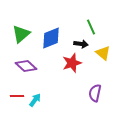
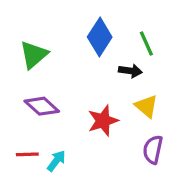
blue diamond: (51, 38) -> (100, 37), moved, turned -35
yellow triangle: (103, 53) -> (146, 106), moved
red star: (72, 63) -> (103, 121), moved

